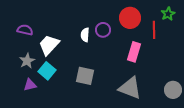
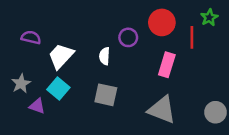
white semicircle: (85, 35) -> (105, 56), moved
gray star: (27, 61) -> (21, 84), moved
purple triangle: (30, 85) -> (37, 106), turned 32

